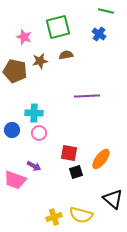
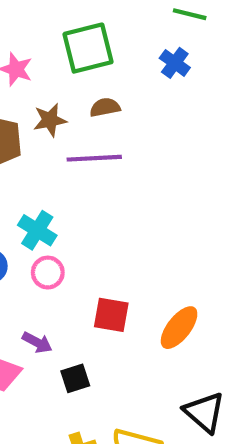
purple line: (87, 96) -> (94, 158), moved
cyan cross: (34, 113) -> (37, 230), turned 30
black square: (76, 172) -> (75, 378), moved

